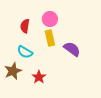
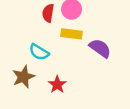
red semicircle: (25, 26) -> (48, 13), moved
yellow rectangle: (50, 38) -> (72, 34), turned -70

